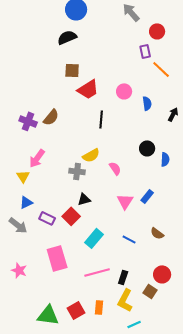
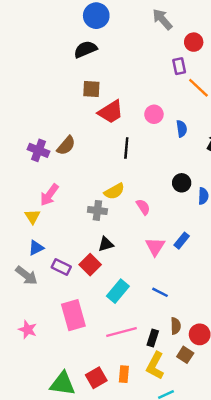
brown semicircle: (157, 233) -> (176, 326), moved, turned -128

